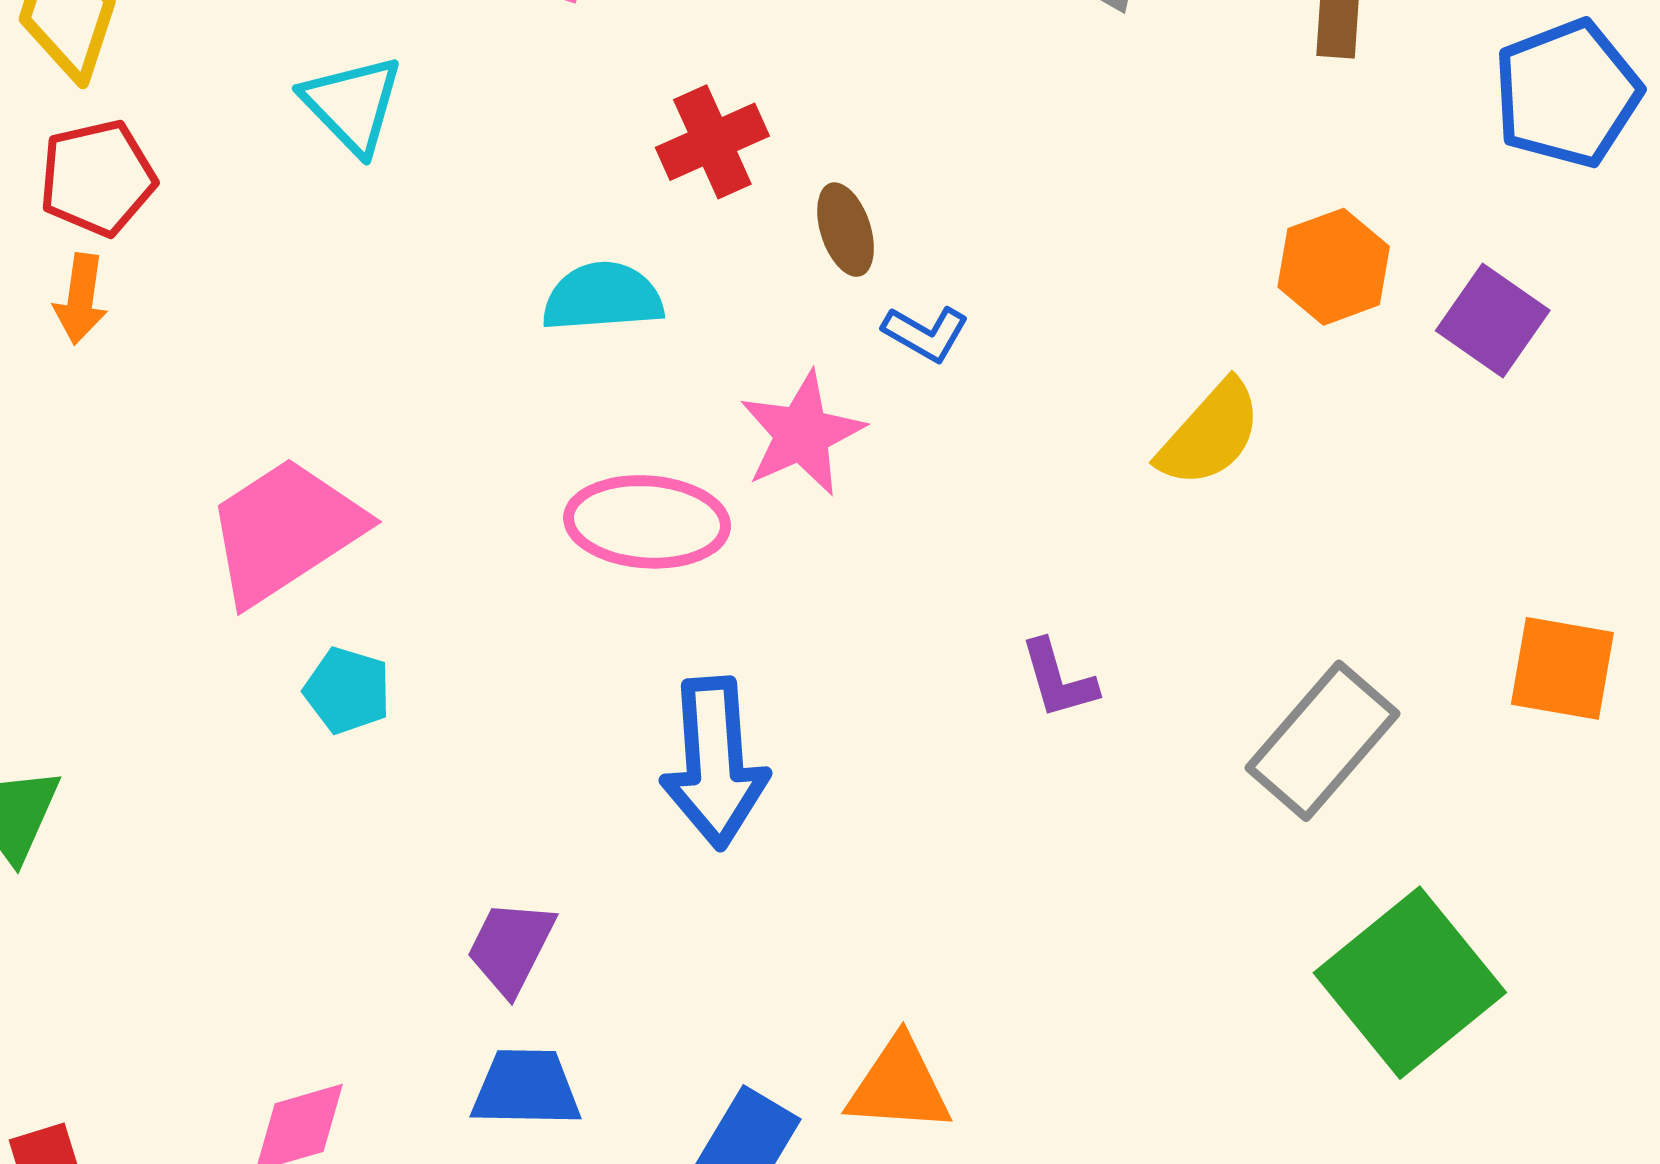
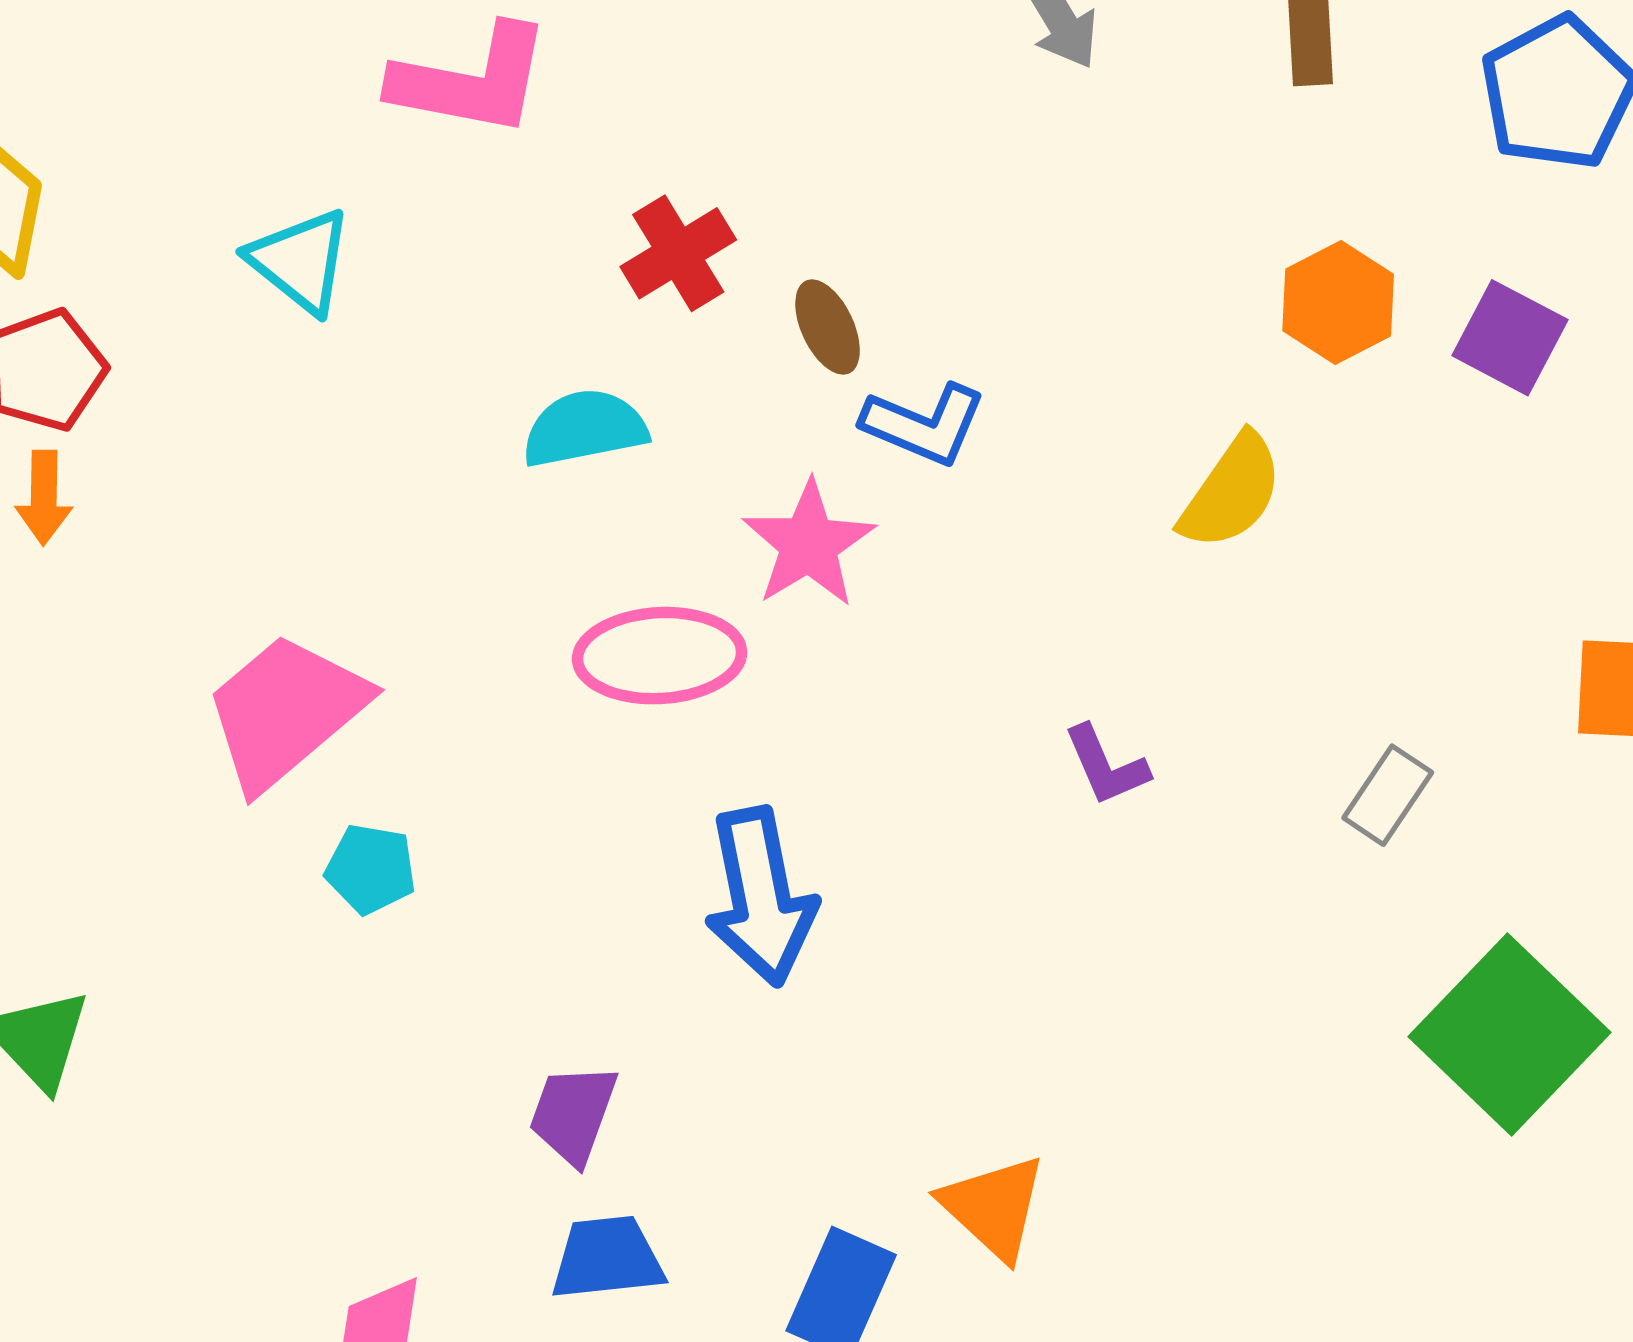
blue L-shape: (926, 333) -> (924, 424), size x1.4
gray rectangle: (1322, 741) -> (1388, 795), size x0.6
orange triangle: (899, 1085) -> (993, 1207), turned 46

